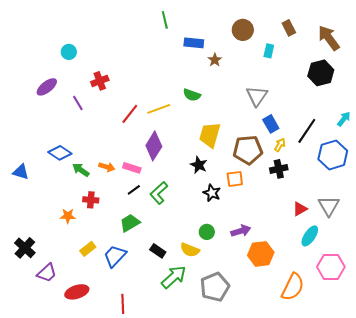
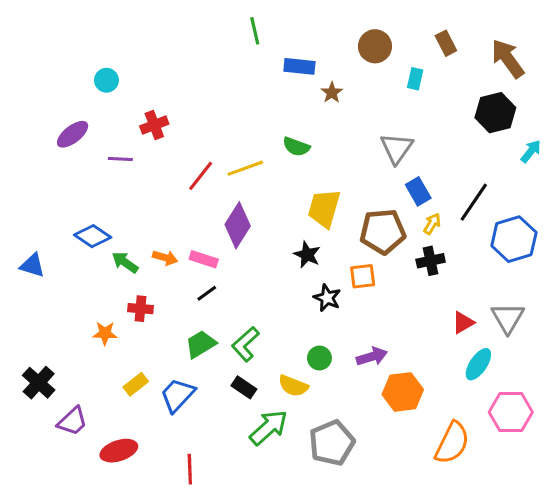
purple line: (78, 103) -> (120, 159), turned -56
cyan arrow: (344, 119) -> (531, 151), moved
green L-shape: (159, 193) -> (245, 344), moved

